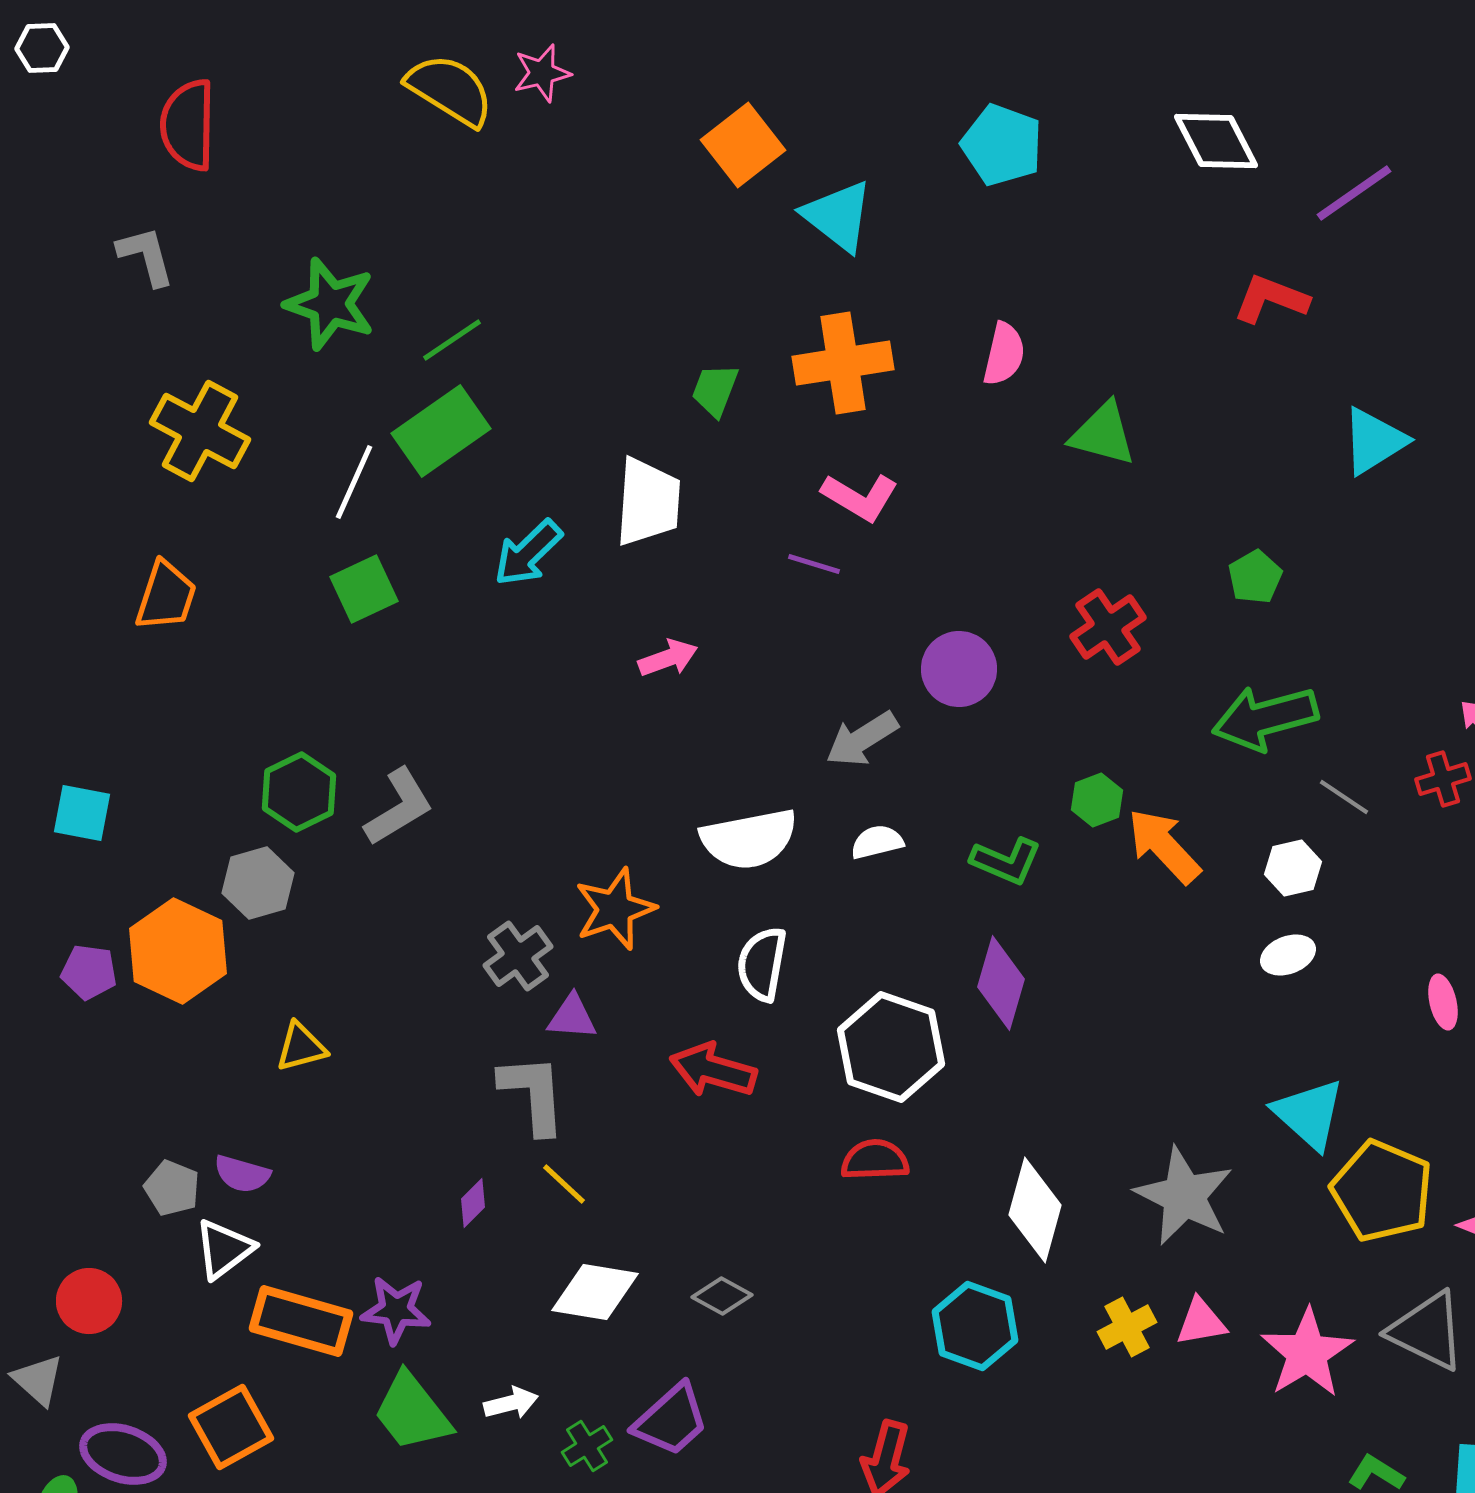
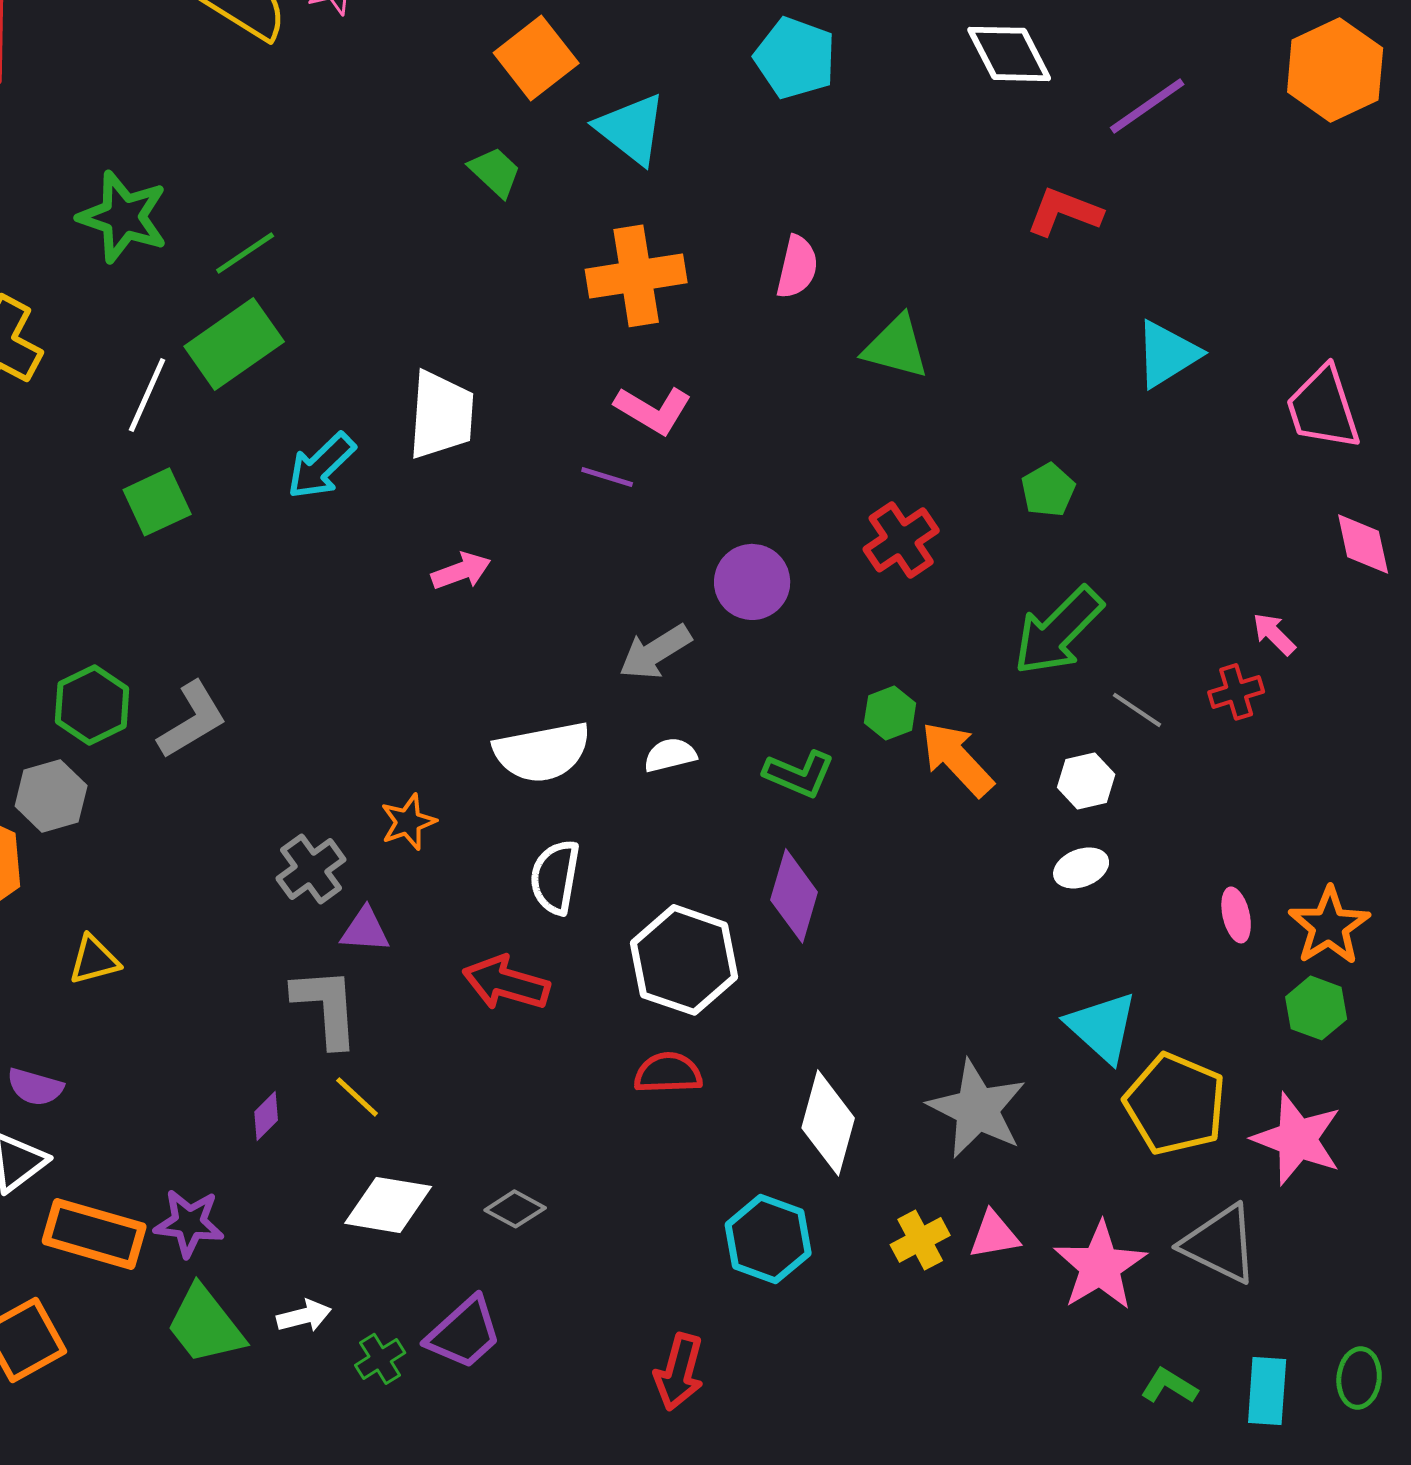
green trapezoid: (715, 390) -> (495, 172), moved, turned 112
green arrow: (1265, 718) -> (1058, 631), turned -30
orange star: (615, 909) -> (408, 822), size x0.7

